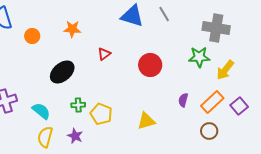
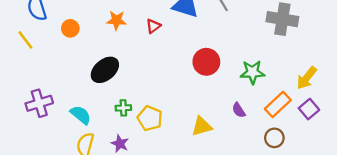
red triangle: (104, 54) -> (153, 26), moved
green star: (199, 57) -> (252, 72), moved
yellow arrow: (225, 70) -> (307, 78), moved
purple semicircle: (183, 100) -> (239, 110), moved, turned -48

